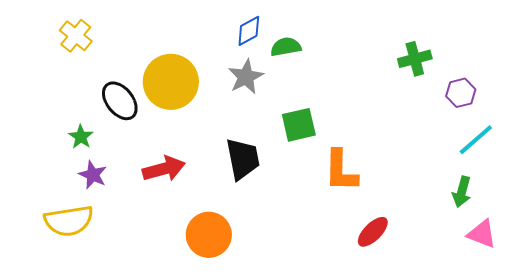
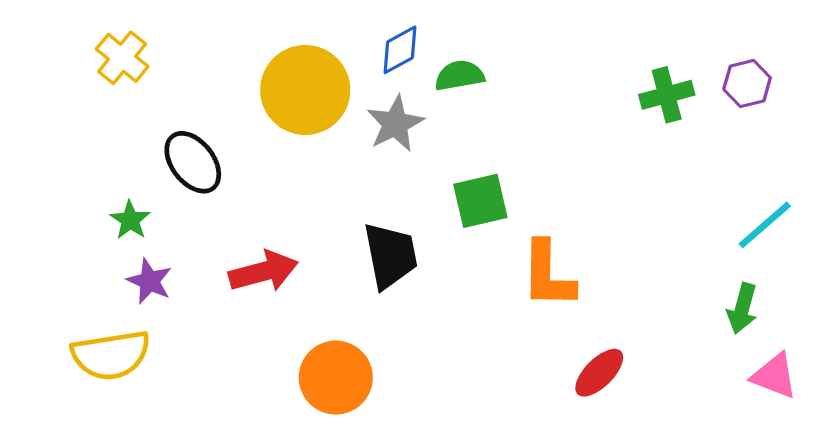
yellow circle: (171, 82) -> (305, 90), moved
purple hexagon: (461, 93) -> (747, 84), moved

